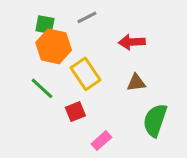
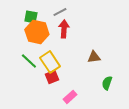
red arrow: (132, 42) -> (64, 29), moved, turned 96
yellow rectangle: (85, 74) -> (50, 62), moved
green semicircle: (155, 120) -> (107, 83), size x0.6

